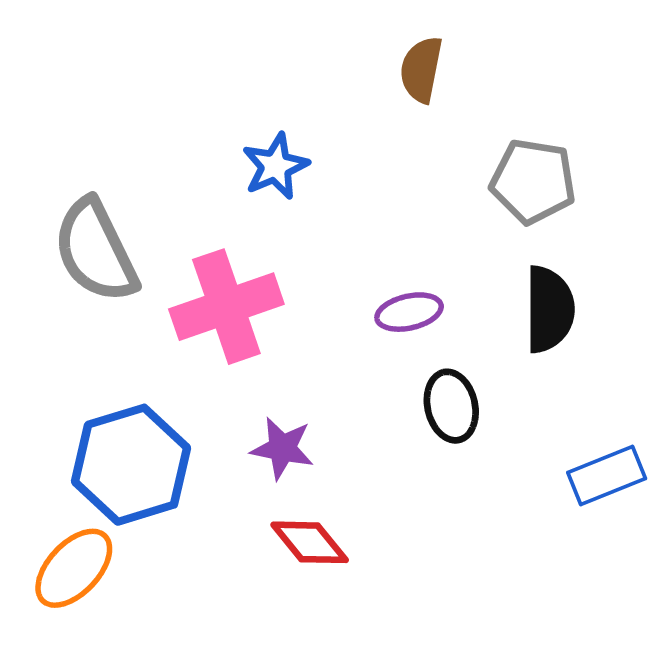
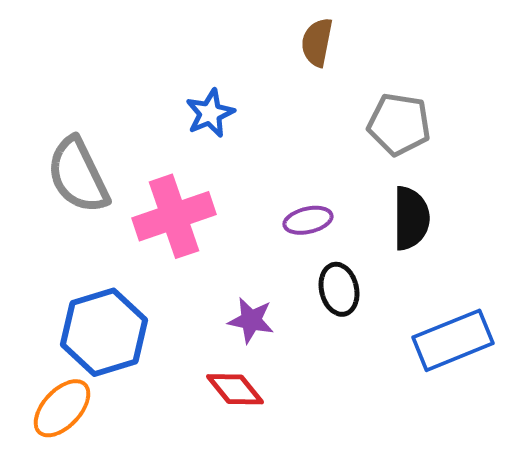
purple star: (282, 448) -> (251, 320), moved
blue rectangle: (607, 476) -> (453, 340), size x1.4

